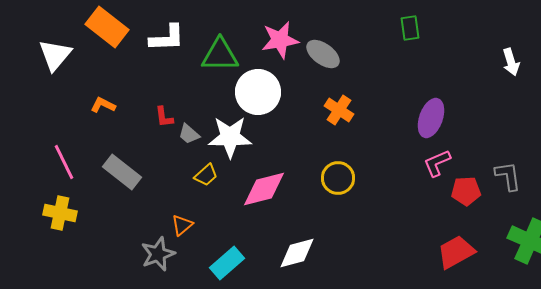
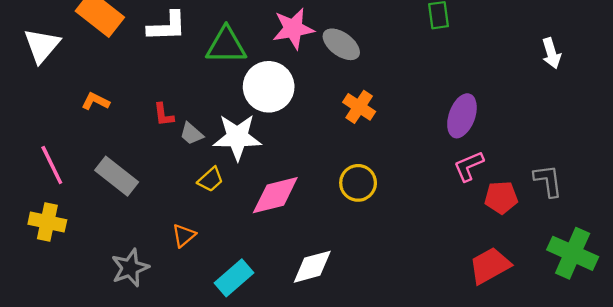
gray star: (158, 254) -> (130, 268), moved

